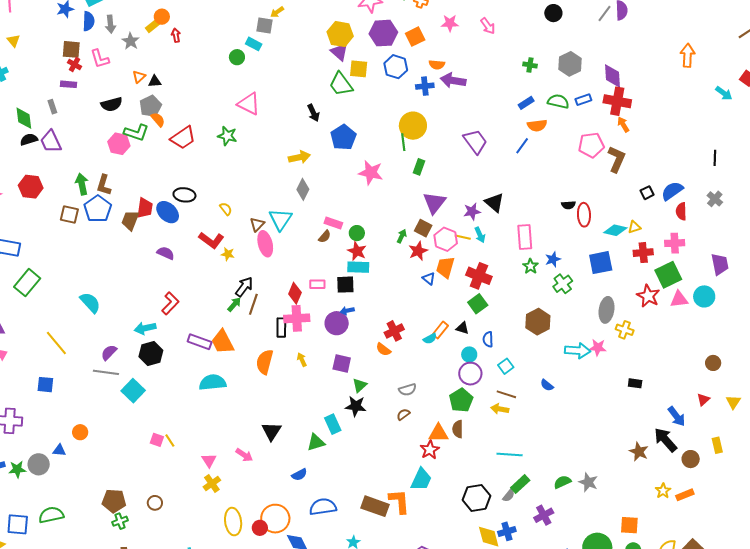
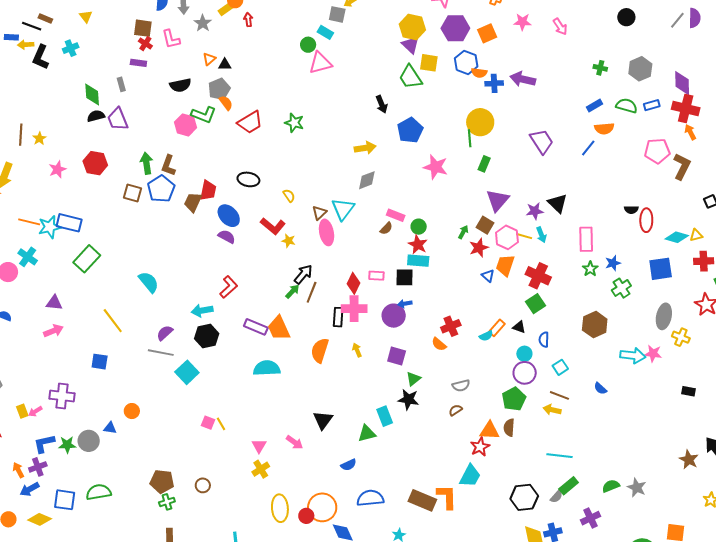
orange semicircle: (437, 65) -> (479, 73), moved
pink triangle: (249, 104) -> (320, 63), moved, turned -45
gray diamond: (303, 189) -> (367, 180), turned 40
blue ellipse: (168, 212) -> (229, 216), moved

